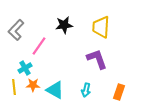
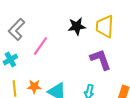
black star: (64, 25) -> (77, 26), moved
cyan cross: (25, 68) -> (10, 60), moved

